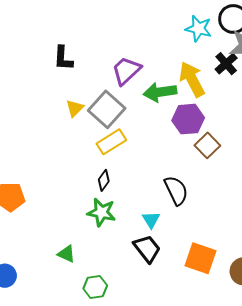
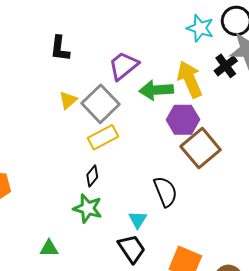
brown square: (207, 145) -> (201, 148), size x1.5
green triangle: (66, 254) -> (49, 248), turned -30

